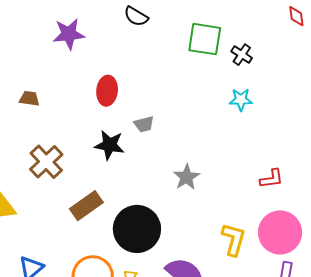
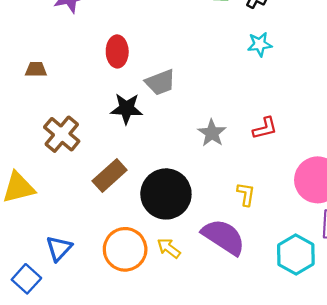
gray trapezoid: (144, 124) -> (160, 82), size x1.4
red L-shape: (272, 179) -> (265, 128), moved
yellow L-shape: (233, 239) -> (246, 194), moved, size x0.7

